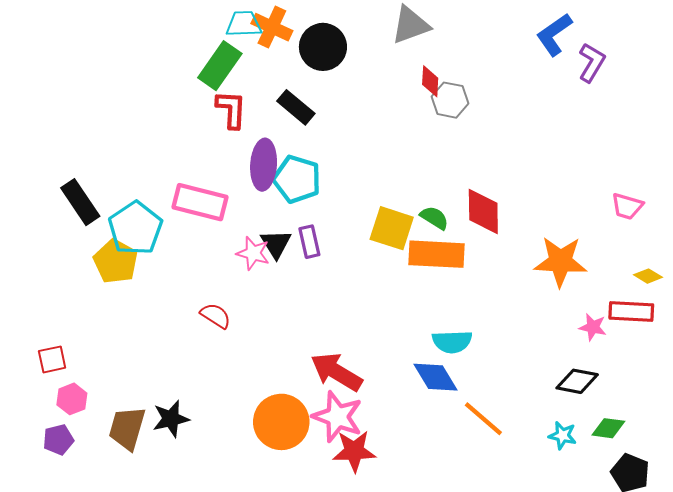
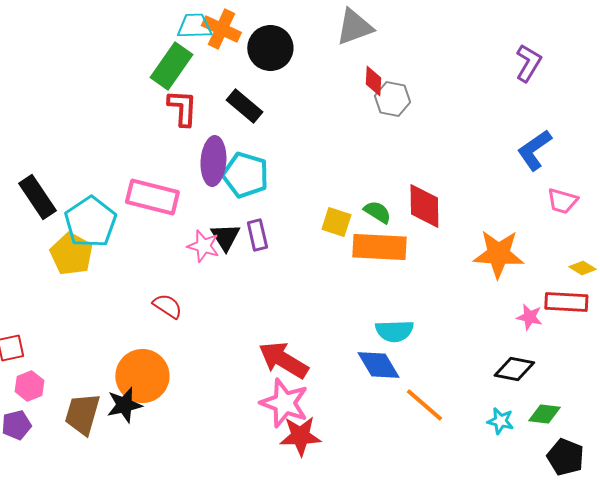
blue L-shape: (554, 34) -> (534, 150), moved
yellow square: (392, 228) -> (336, 222), size x0.7
orange circle: (281, 422) -> (142, 376), moved

